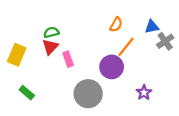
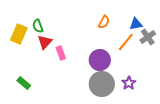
green semicircle: (51, 32) -> (38, 26), moved, turned -96
orange line: (126, 47) -> (126, 42), moved
yellow rectangle: (17, 55) -> (19, 34), moved
gray circle: (88, 94) -> (102, 84), moved

